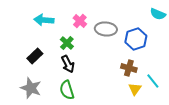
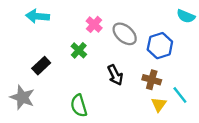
cyan arrow: (44, 20) -> (38, 16), moved
gray ellipse: (106, 29) -> (125, 34), turned 35
black arrow: (68, 64) -> (115, 75), moved
gray star: (31, 88) -> (22, 97), moved

